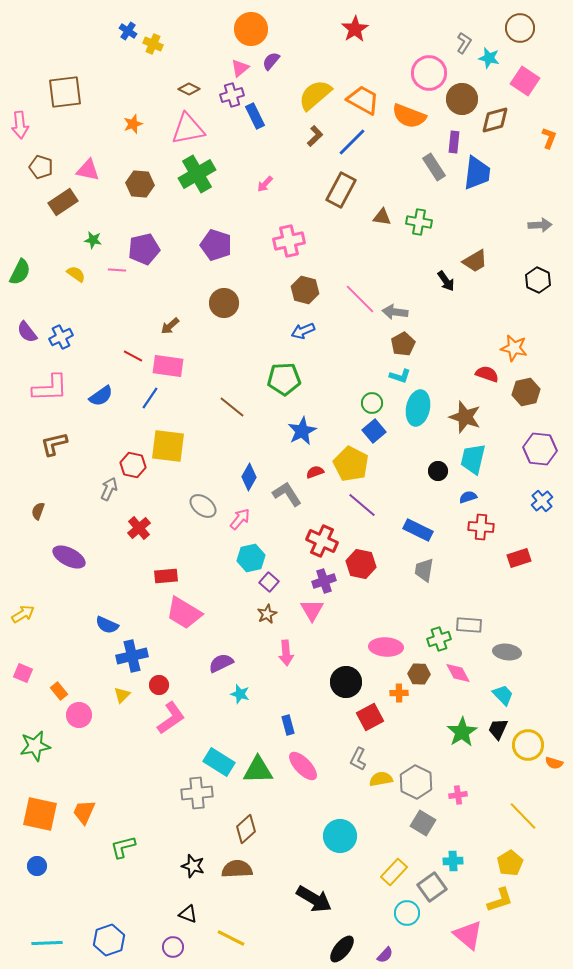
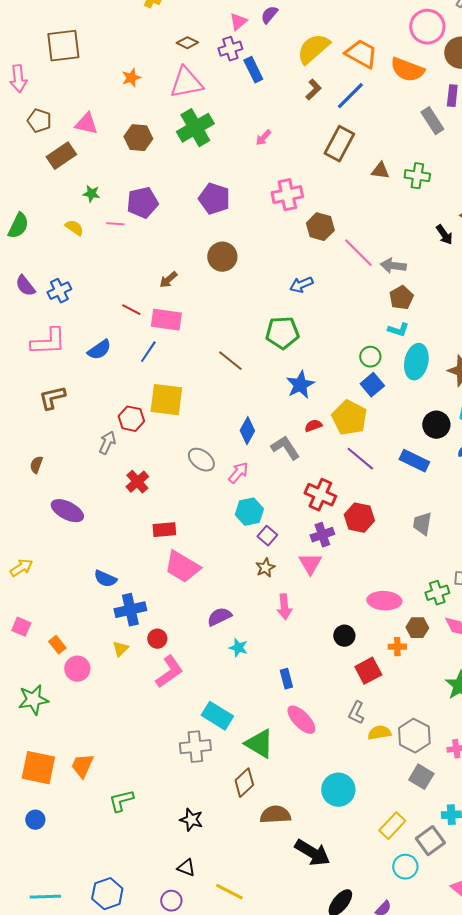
brown hexagon: (305, 290) -> (320, 227), moved
black circle: (438, 471) -> (436, 425), size x1.4
blue rectangle: (418, 530) -> (414, 461), moved
black circle: (346, 682) -> (344, 636), size x0.7
green triangle: (258, 770) -> (259, 744), moved, turned 32
brown semicircle: (237, 869) -> (275, 815), moved

